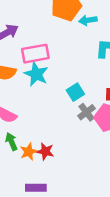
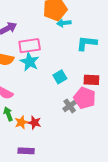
cyan arrow: (88, 20) -> (64, 23), moved
gray cross: (87, 112) -> (70, 106), moved

